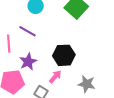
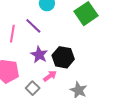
purple star: (28, 62) -> (39, 55), moved, turned -30

